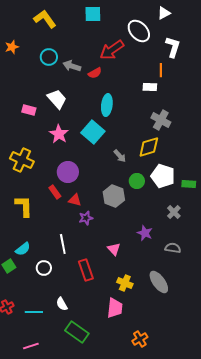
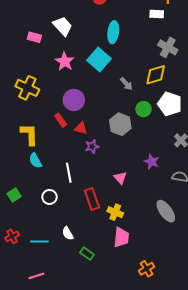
cyan semicircle: (23, 249) -> (35, 161), moved, turned 98
yellow cross: (125, 283) -> (115, 212), moved
green rectangle: (77, 332) -> (87, 254), moved, size x0.6

